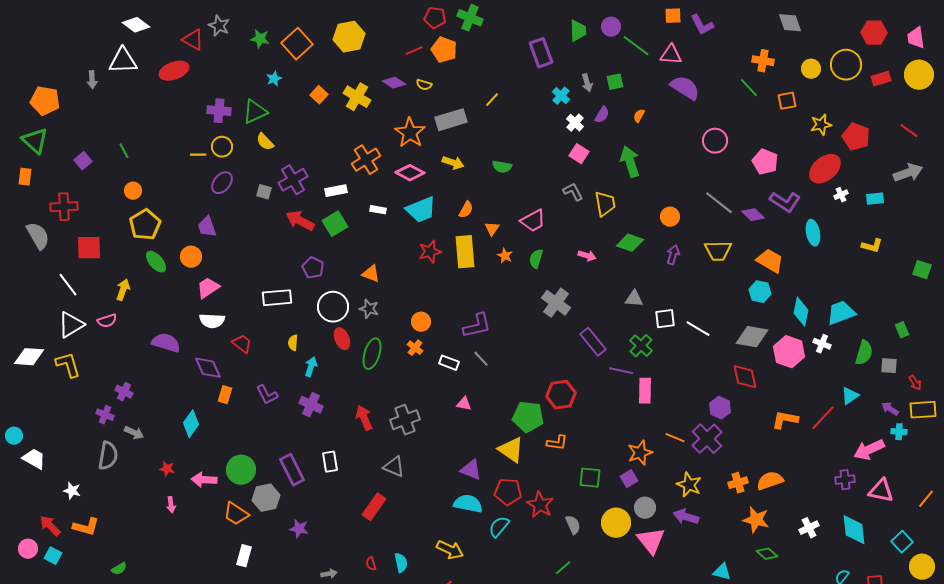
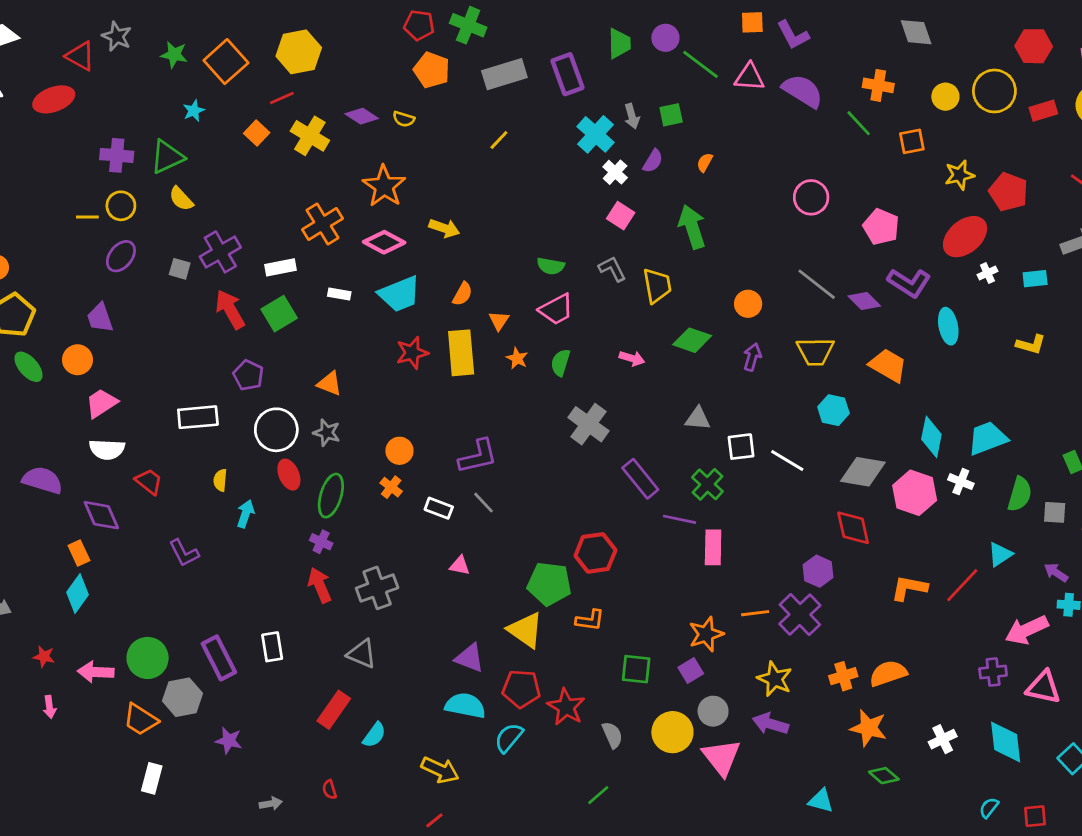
red line: (414, 51) -> (282, 98), moved
purple semicircle: (685, 88) -> (803, 91), moved
cyan cross: (561, 96) -> (595, 134), size x1.5
gray rectangle: (451, 120) -> (504, 74), moved
green semicircle: (502, 167) -> (551, 266), moved
red arrow: (300, 221) -> (230, 309), turned 32
cyan hexagon: (760, 292) -> (833, 410), moved
orange rectangle: (225, 395) -> (79, 553), moved, turned -42
purple cross: (311, 405) -> (321, 542), moved, size x0.7
orange line: (675, 438) -> (755, 613), turned -30
cyan semicircle: (401, 563) -> (374, 735), moved, turned 48

